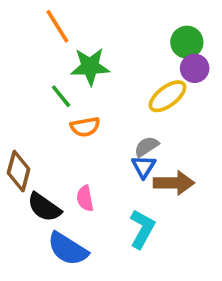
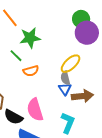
purple circle: (195, 68) -> (87, 33), size x1.5
yellow ellipse: (167, 96) -> (71, 64), moved
gray semicircle: (146, 147) -> (65, 78), turned -64
pink semicircle: (85, 198) -> (35, 110), size x1.6

